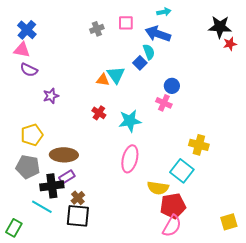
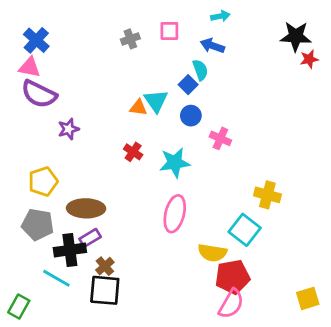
blue arrow: (158, 34) -> (212, 46), size x0.7
purple semicircle: (29, 70) -> (39, 94), size x1.5
blue circle: (172, 86) -> (191, 116), moved

